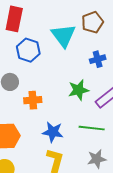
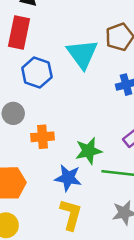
green star: (78, 90) -> (89, 151), moved

